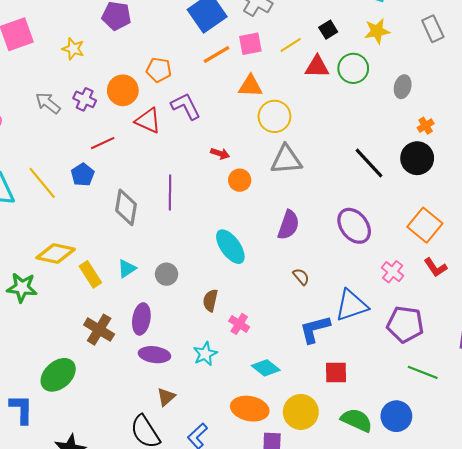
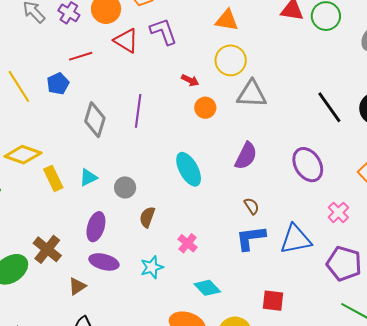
yellow circle: (274, 116) -> (231, 60), moved
brown semicircle: (210, 300) -> (147, 217), moved
blue L-shape: (315, 329) -> (251, 238), moved
brown cross: (99, 330) -> (47, 249), moved
brown triangle: (166, 397) -> (77, 286), moved

